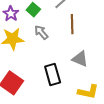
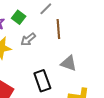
gray arrow: (41, 32) -> (28, 39), turned -84

